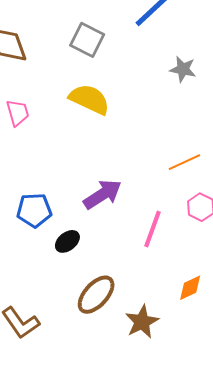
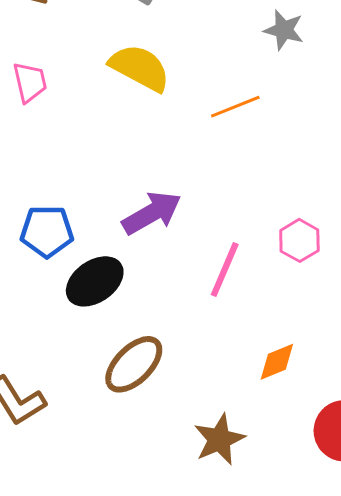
orange line: (184, 162) -> (235, 107), moved
black ellipse: (67, 241) -> (95, 281), size x1.5
brown star: (142, 322) -> (219, 439), moved

